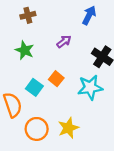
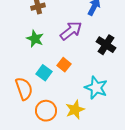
purple arrow: (64, 42) -> (71, 31), size x1.6
cyan star: (90, 87) -> (96, 88), moved, turned 30

